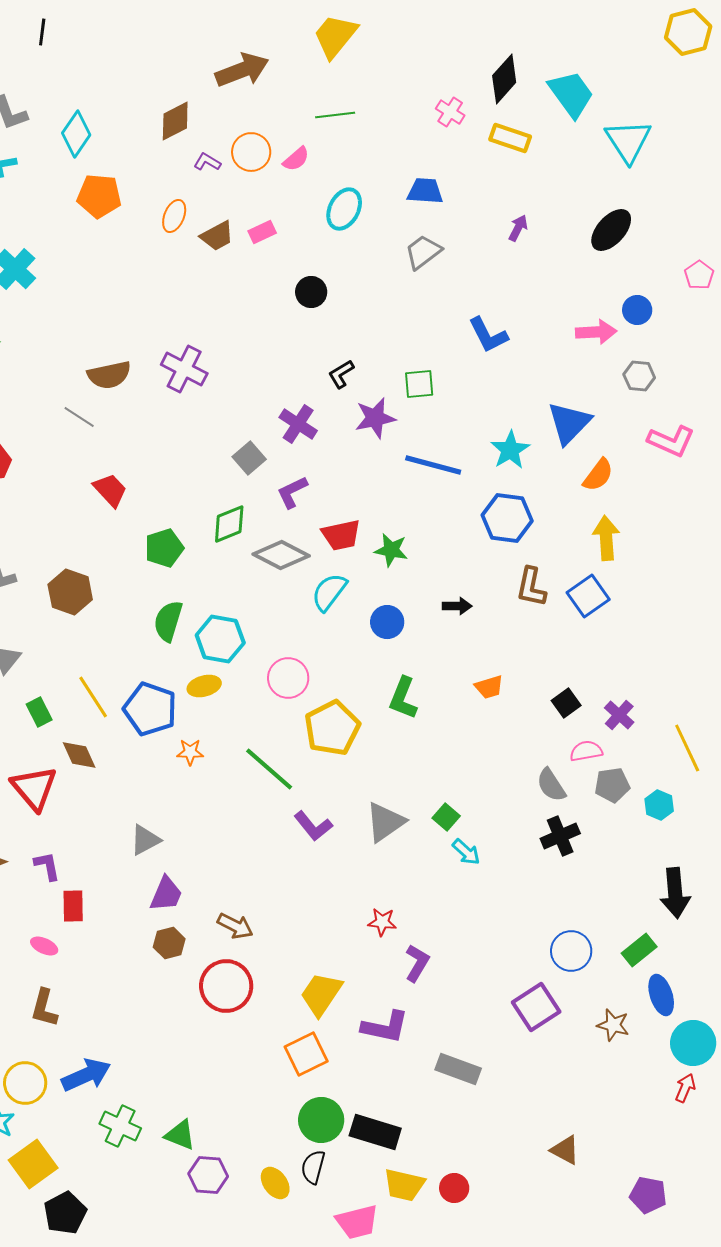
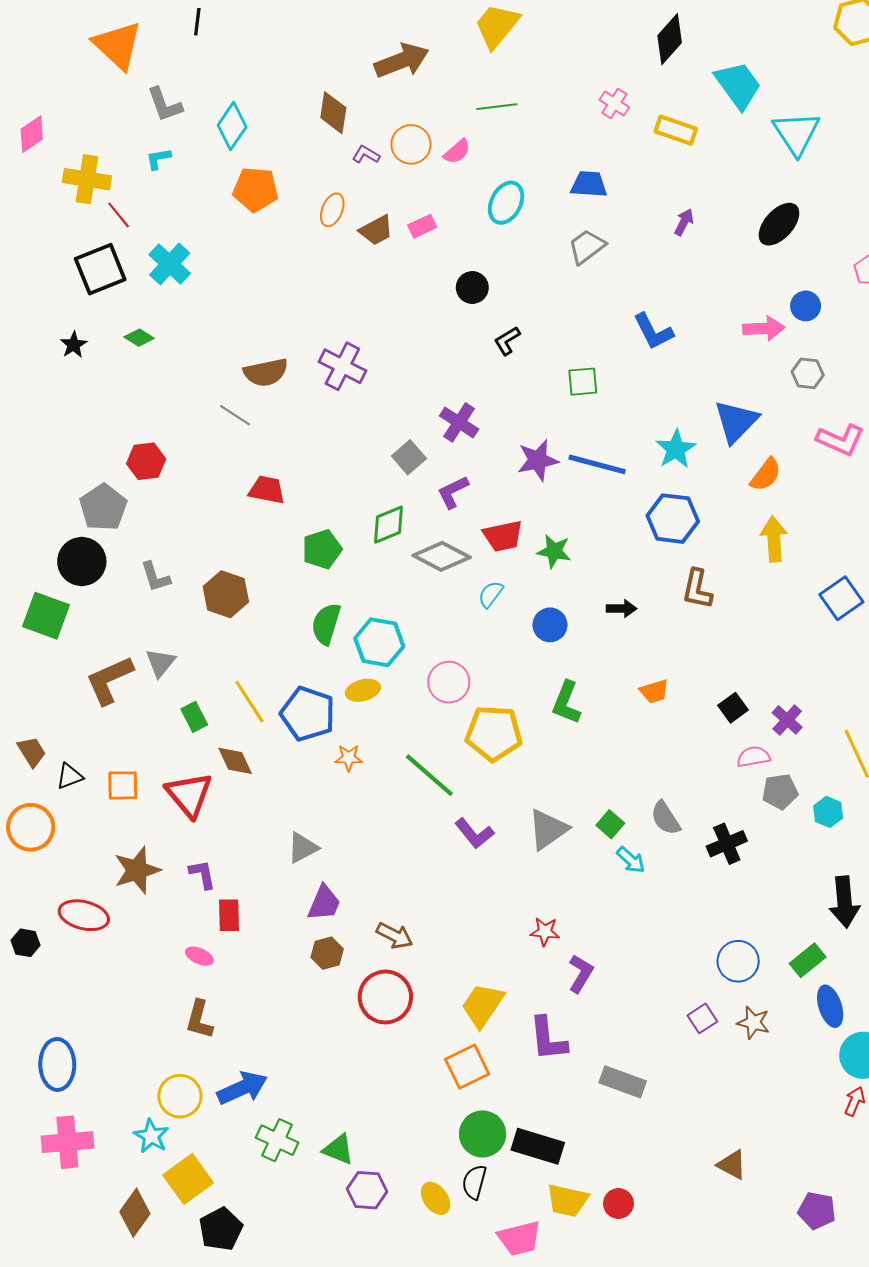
black diamond: (504, 79) -> (670, 39), moved
brown diamond: (175, 121) -> (333, 113), turned -54
black L-shape: (341, 374) -> (507, 341), moved
purple star: (375, 418) -> (538, 460), moved
red trapezoid: (110, 490) -> (267, 490), turned -36
cyan semicircle: (329, 592) -> (491, 594), size x0.7
blue square: (588, 596) -> (841, 598), moved
yellow pentagon: (332, 728) -> (494, 733), turned 30
gray semicircle: (551, 785) -> (666, 818), moved
purple square: (536, 1007) -> (702, 1018), size x0.6
brown star: (613, 1025) -> (753, 1023), moved
purple L-shape: (385, 1027) -> (548, 1039), turned 72

